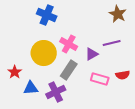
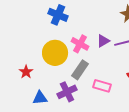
purple triangle: (92, 54) -> (103, 41), moved
pink rectangle: (100, 79) -> (102, 86), moved
blue triangle: (31, 88) -> (40, 98), moved

